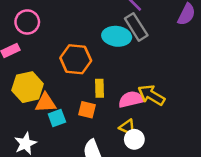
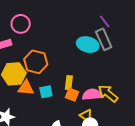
orange hexagon: (76, 59) -> (36, 62), moved
orange square: (87, 110) -> (72, 95), moved
cyan square: (57, 118) -> (46, 92), moved

